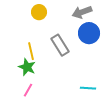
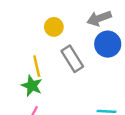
yellow circle: (39, 12) -> (54, 27), moved

